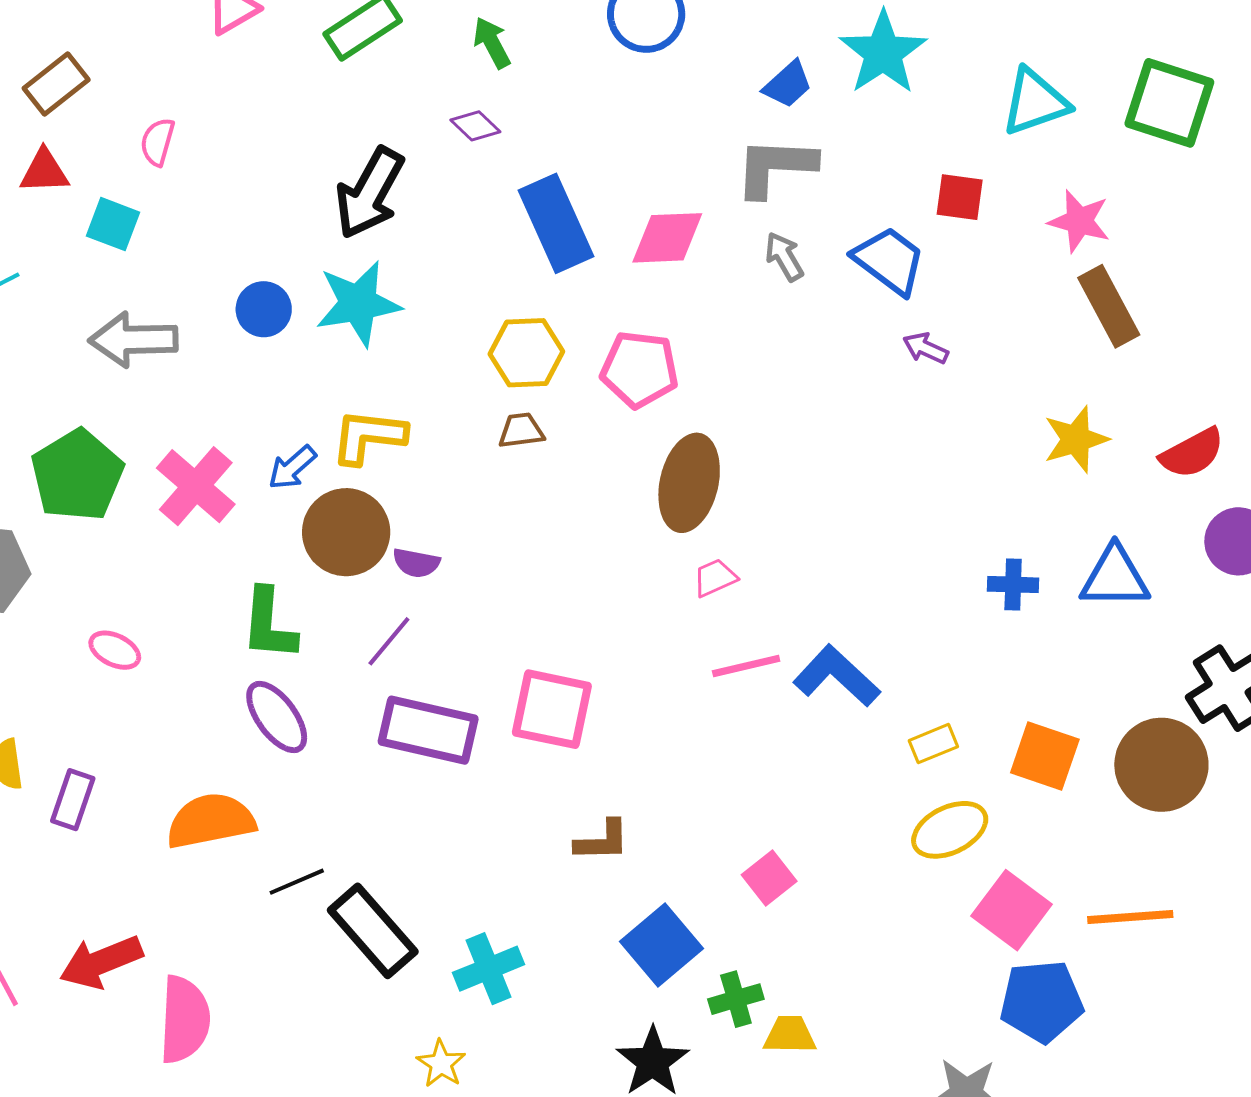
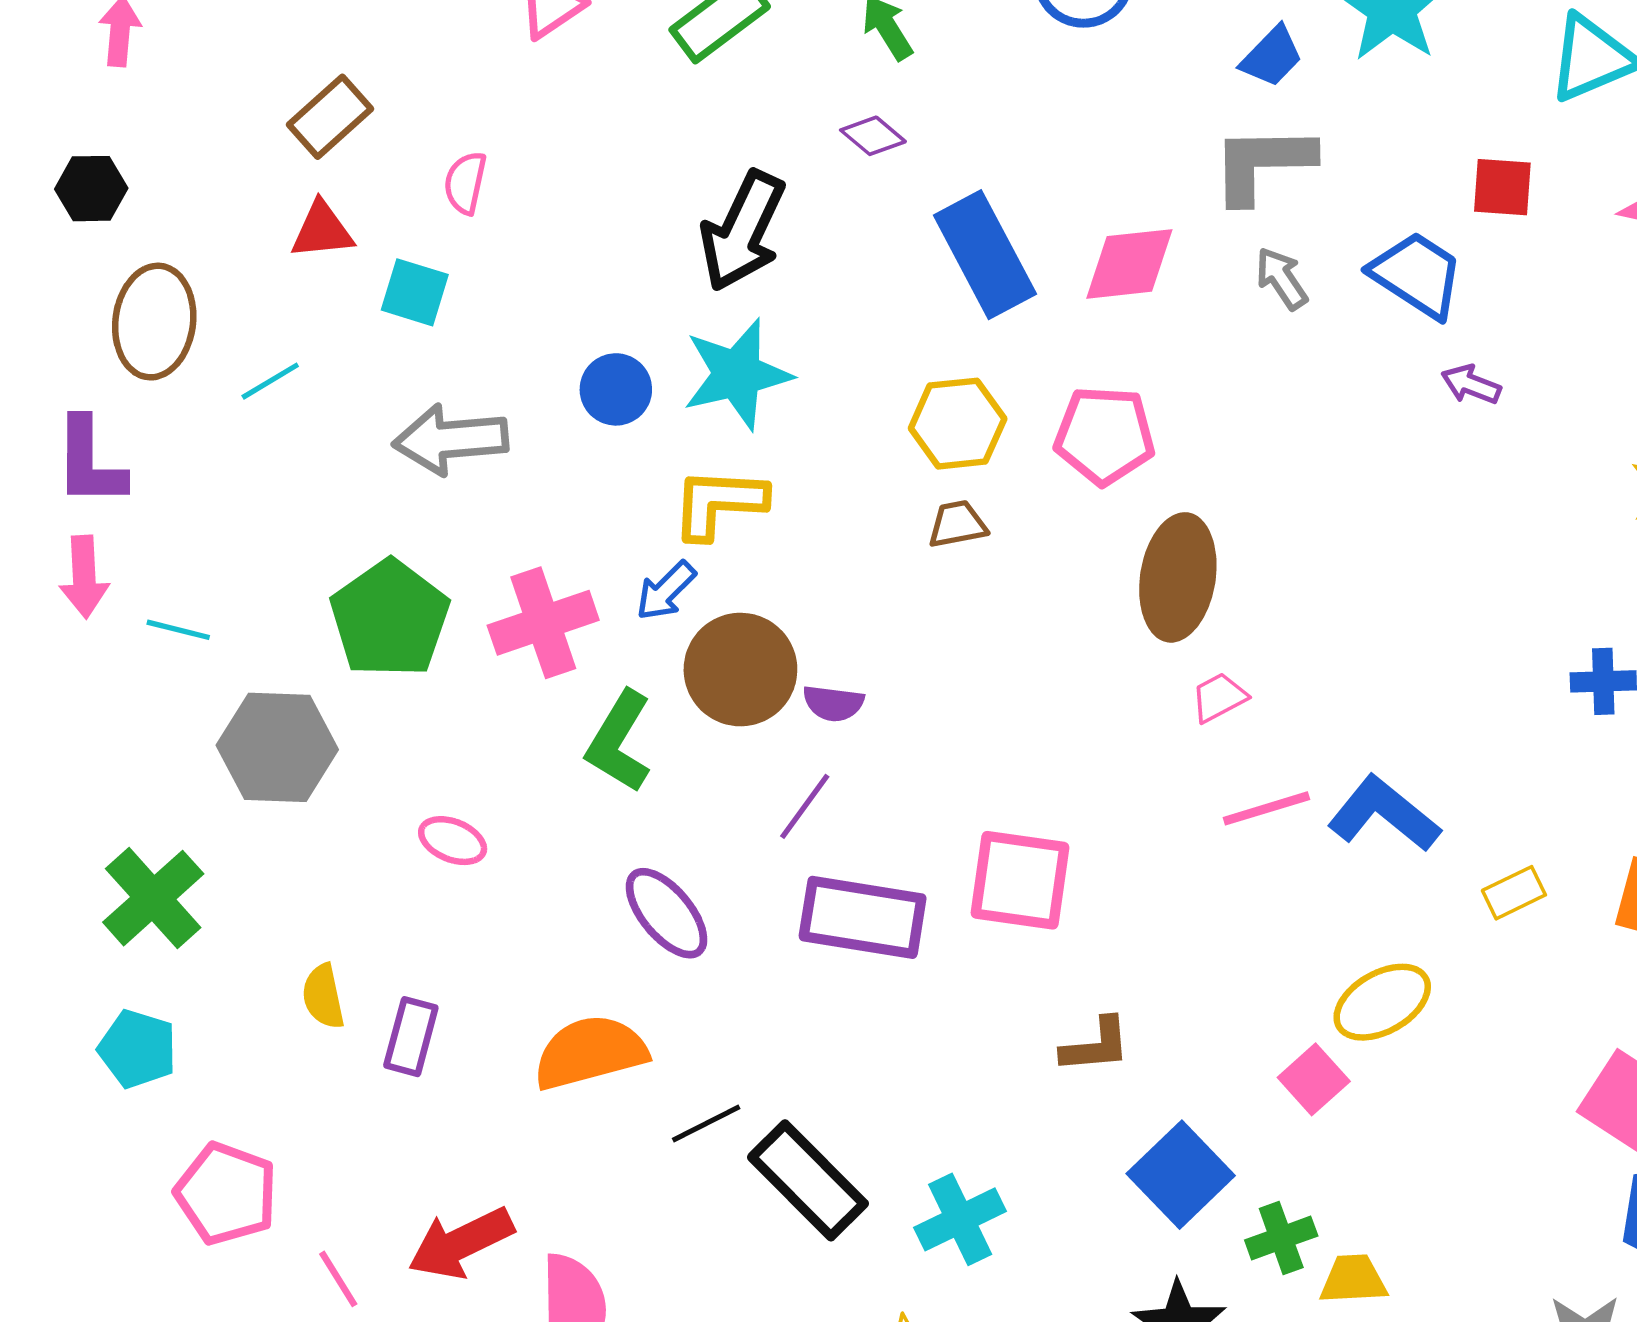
yellow L-shape: (368, 436) -> (719, 503), moved
pink cross: (196, 486) -> (543, 623), turned 34
green L-shape: (269, 624) -> (619, 742), moved, turned 30
yellow ellipse: (950, 830) -> (1382, 1002), moved

